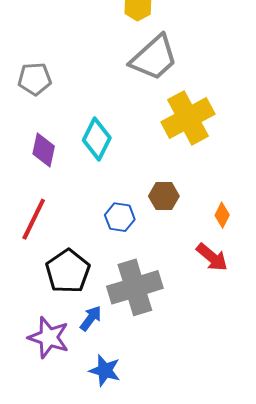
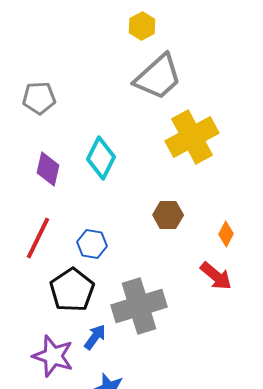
blue hexagon: (120, 217) -> (92, 244), moved

